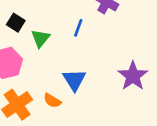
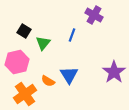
orange semicircle: (52, 101) -> (48, 81), moved

